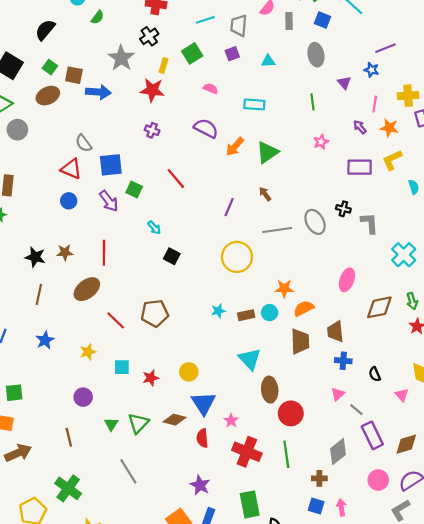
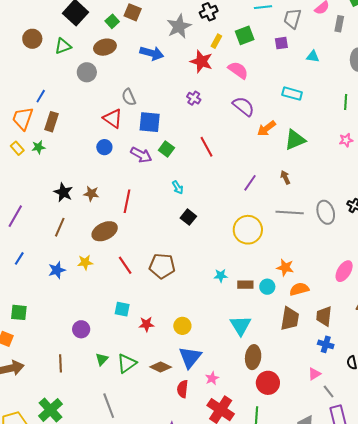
brown square: (74, 75) -> (133, 12), moved
pink semicircle: (211, 89) -> (238, 70), moved, size x1.5
gray circle: (17, 130) -> (87, 72), moved
purple arrow: (109, 201) -> (141, 155), turned -35
yellow star: (88, 352) -> (85, 262), moved

